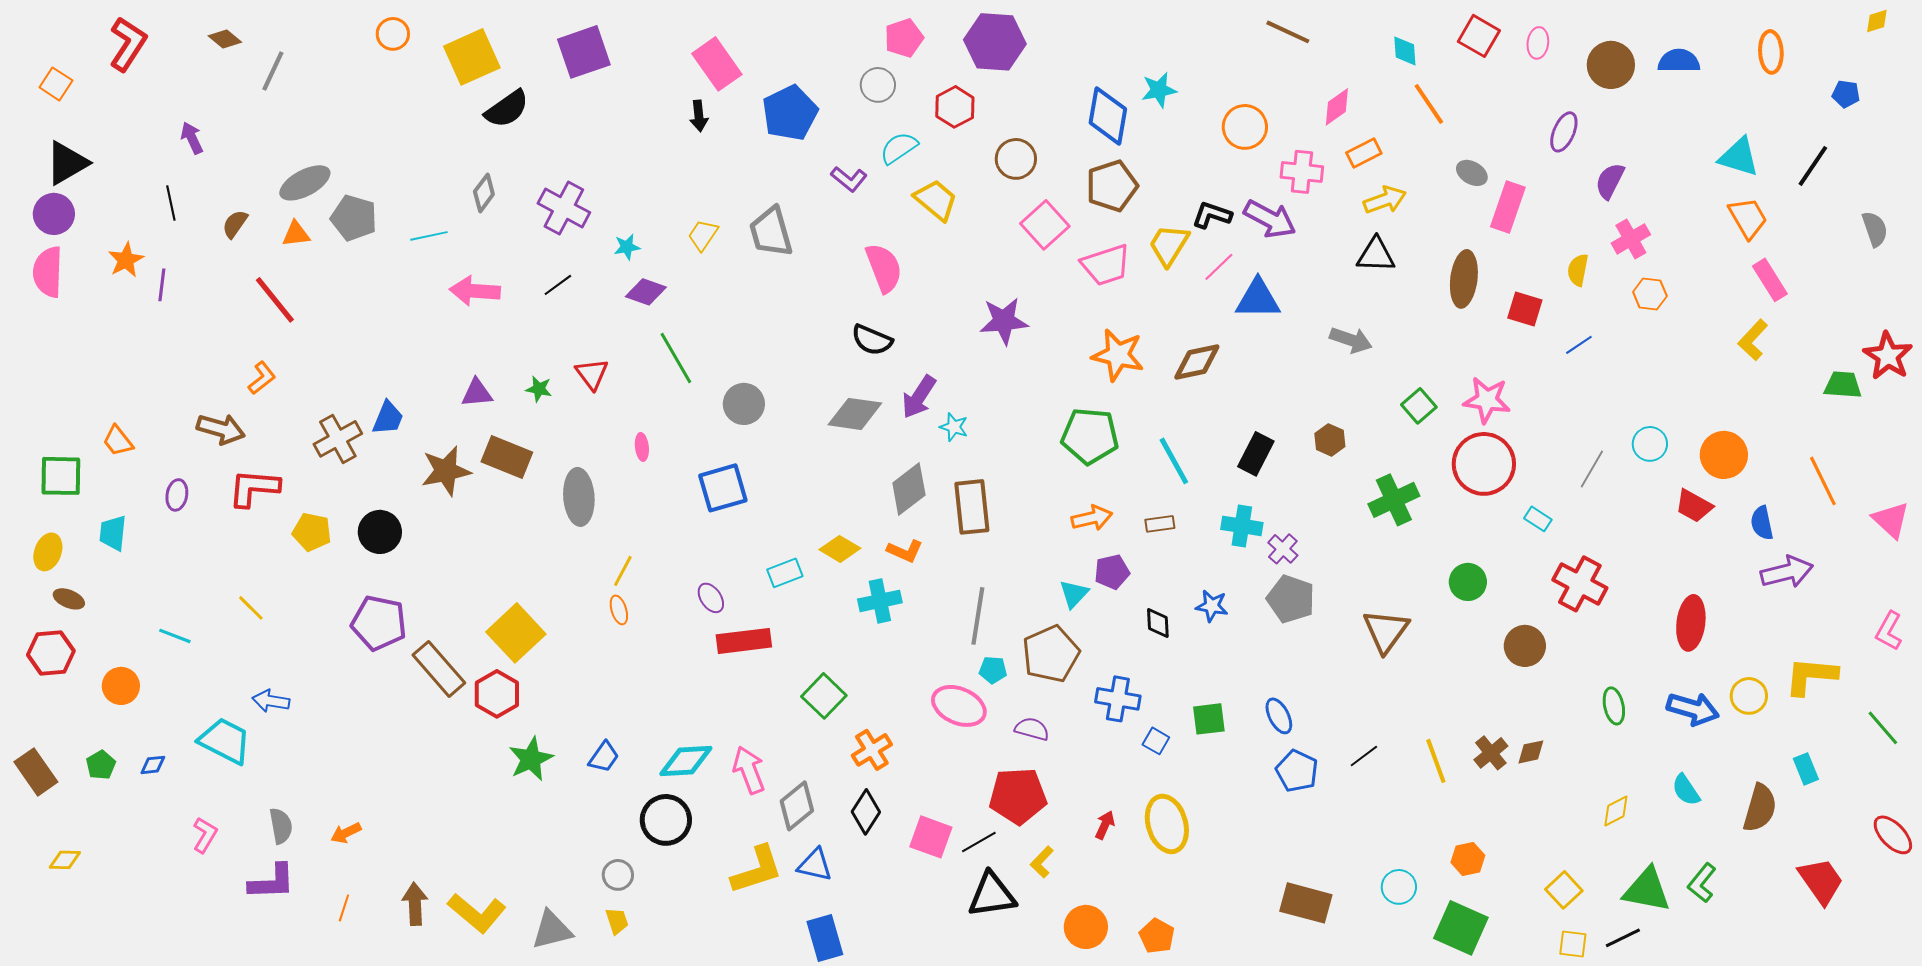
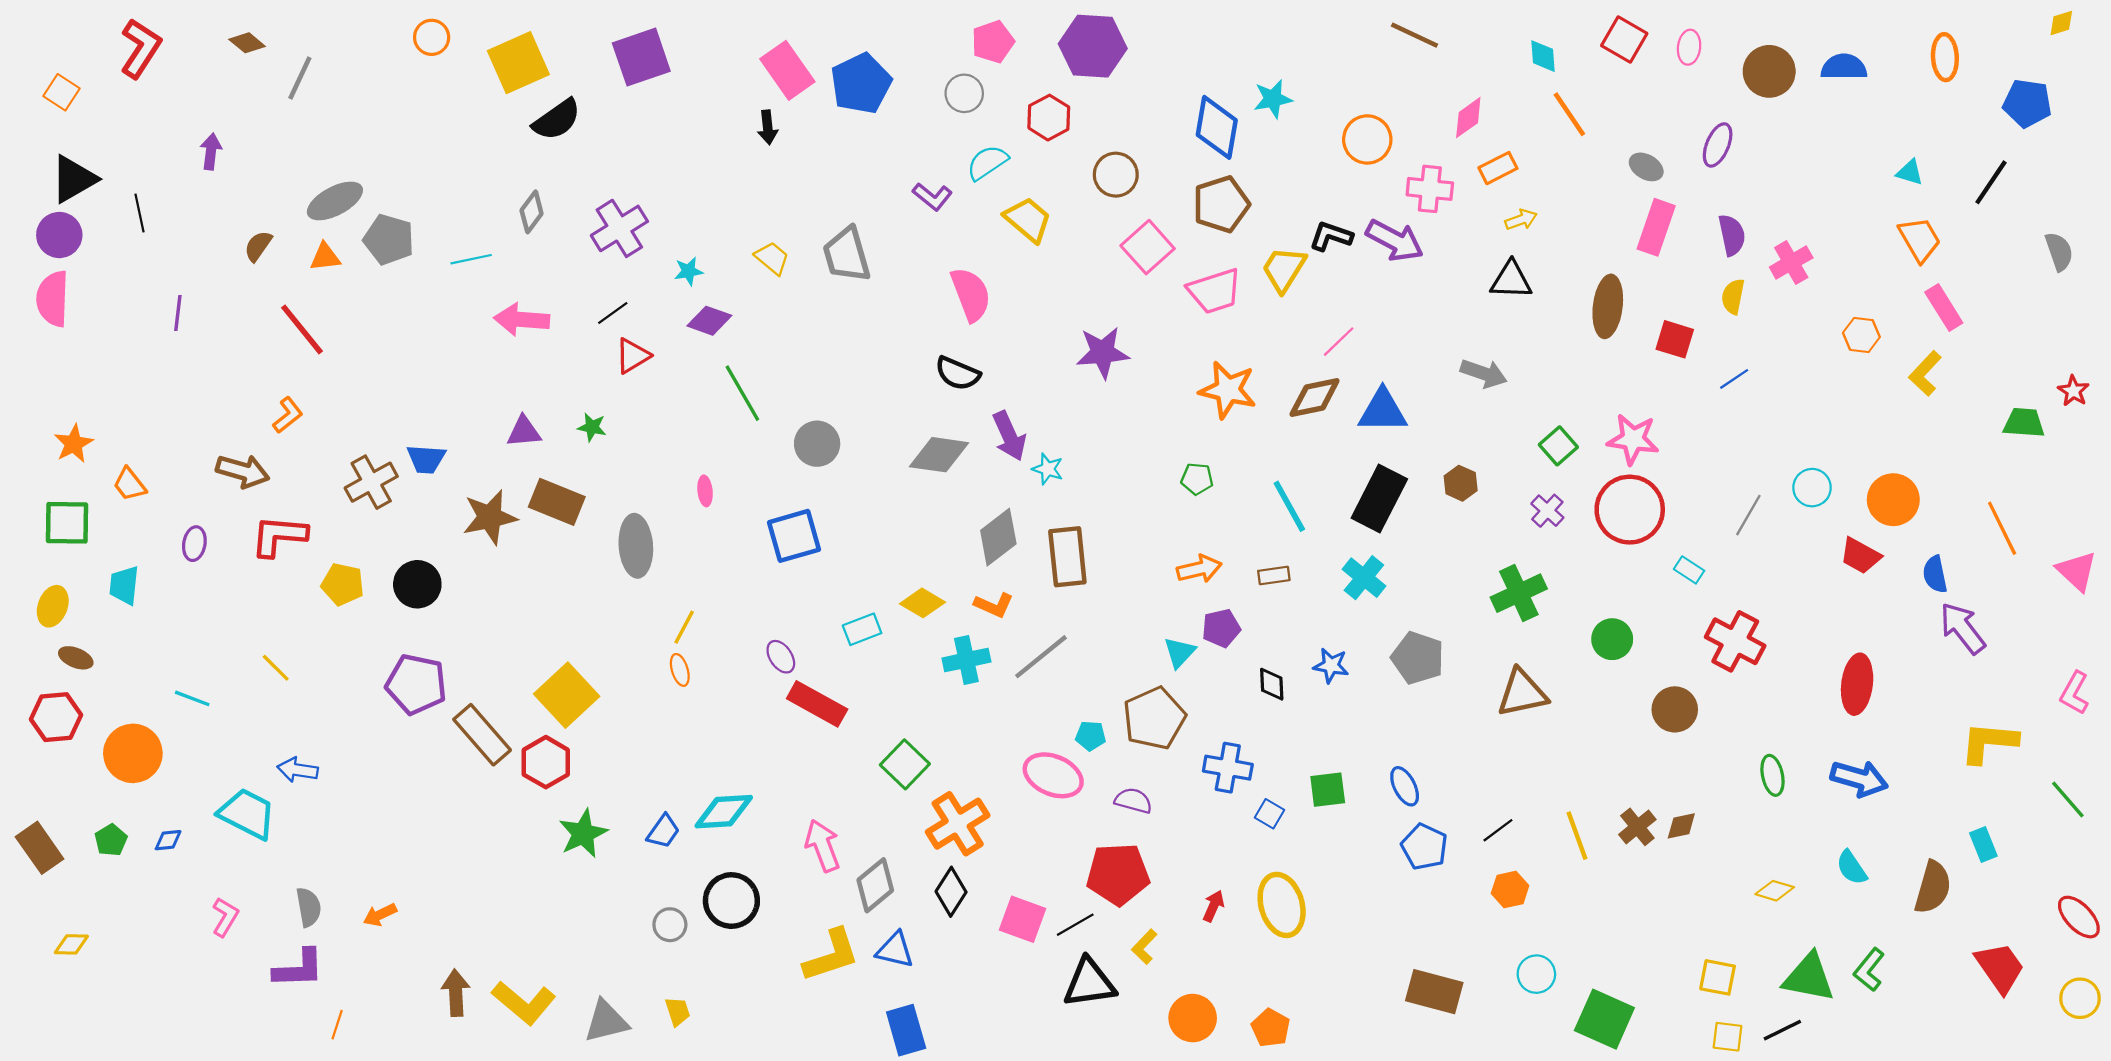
blue pentagon: (1846, 94) -> (2027, 103), size x1.6
blue pentagon: (790, 113) -> (861, 83), moved
purple arrow: (192, 138) -> (211, 152), turned 32
cyan triangle: (1739, 157) -> (1910, 172), size x0.6
gray ellipse: (1472, 173) -> (1646, 167), moved
purple semicircle: (1610, 181) -> (1732, 235), moved, turned 141
yellow arrow: (1385, 200) -> (1521, 220), size x0.7
black line: (171, 203) -> (139, 213), moved
purple cross: (564, 208) -> (619, 228), turned 30
yellow trapezoid: (703, 235) -> (772, 258), turned 96
orange star: (126, 260) -> (74, 444), moved
pink line: (1219, 267) -> (1339, 342), moved
orange hexagon: (1650, 294) -> (1861, 335), moved
blue triangle: (1258, 299) -> (1383, 411), moved
red star: (1888, 356) -> (2073, 391), size x0.6
red triangle: (592, 374) -> (633, 356), moved, turned 36
purple arrow: (919, 397) -> (1009, 436), turned -57
blue trapezoid: (388, 418) -> (426, 459), turned 72
green pentagon: (1090, 436) -> (1197, 479), size x0.5
black rectangle: (1256, 454) -> (1379, 499), size x1.4
green cross: (1394, 500) -> (1519, 593), moved
cyan cross: (1242, 526) -> (1364, 578), turned 30
purple cross: (1283, 549) -> (1547, 511), moved
purple arrow: (1787, 572) -> (1962, 628), turned -114
gray line: (978, 616) -> (1041, 657), moved, turned 42
brown triangle: (1386, 631) -> (1522, 693), turned 42
red rectangle: (744, 641) -> (817, 704), turned 36
orange circle: (121, 686) -> (133, 753), size x1.4
yellow circle: (1749, 696) -> (2080, 998), moved
orange cross: (872, 750) -> (958, 824), size x1.4
cyan diamond: (686, 761) -> (724, 812), moved
yellow diamond: (1616, 811) -> (1775, 891), turned 44
orange hexagon: (1468, 859) -> (1510, 890), moved
gray circle: (618, 875) -> (670, 925), moved
yellow square: (1564, 890) -> (1718, 977), turned -36
orange line: (344, 908) -> (337, 1025), moved

